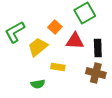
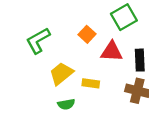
yellow trapezoid: (38, 47) -> (61, 74), moved

